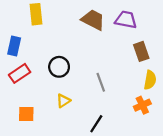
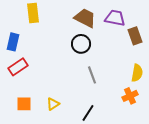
brown rectangle: (141, 51) -> (135, 36), moved
black circle: (59, 67) -> (81, 44), moved
yellow triangle: (63, 101) -> (53, 104), moved

